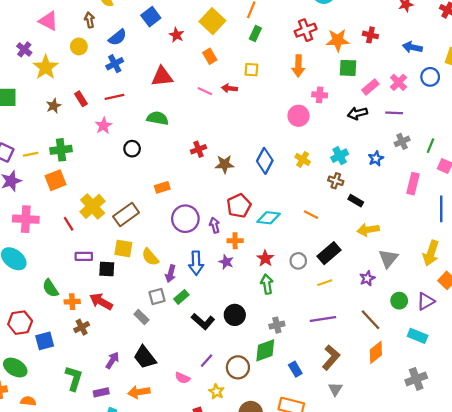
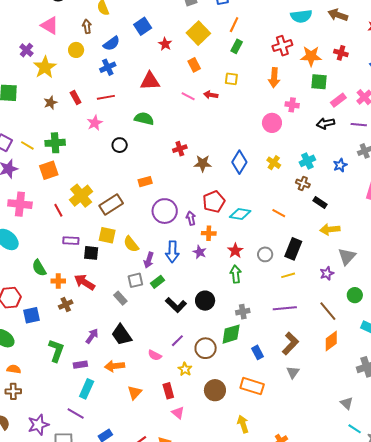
yellow line: (31, 154) -> (27, 145), turned 40
black rectangle: (329, 253) -> (293, 249), turned -30

